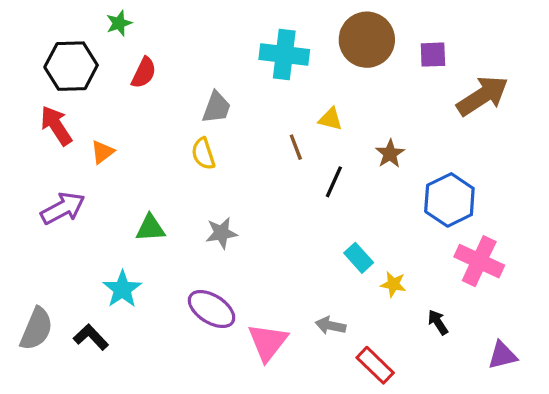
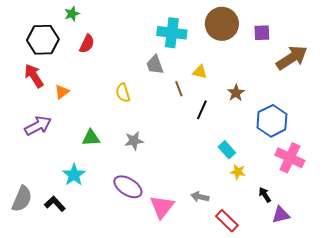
gray trapezoid: (216, 107) -> (155, 65), moved, turned 140
cyan rectangle: (359, 258) -> (227, 150), moved
purple triangle: (502, 355) -> (281, 215), moved

